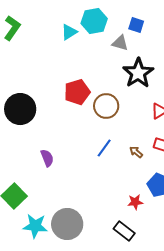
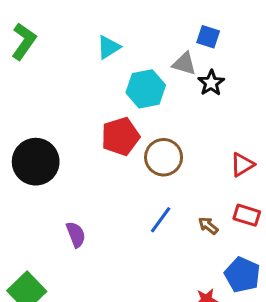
cyan hexagon: (94, 21) -> (146, 89), moved
black star: (138, 73) -> (211, 83), moved, size x0.6

